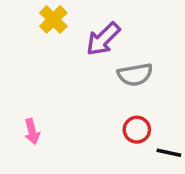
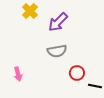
gray semicircle: (135, 75) -> (57, 51), moved

